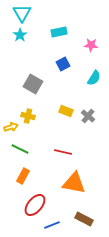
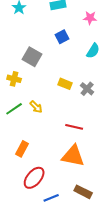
yellow cross: (28, 116) -> (14, 79), moved
yellow arrow: (11, 127) -> (36, 107), moved, turned 64
green line: (20, 149) -> (14, 109), moved, turned -60
red line: (63, 152) -> (74, 127), moved

